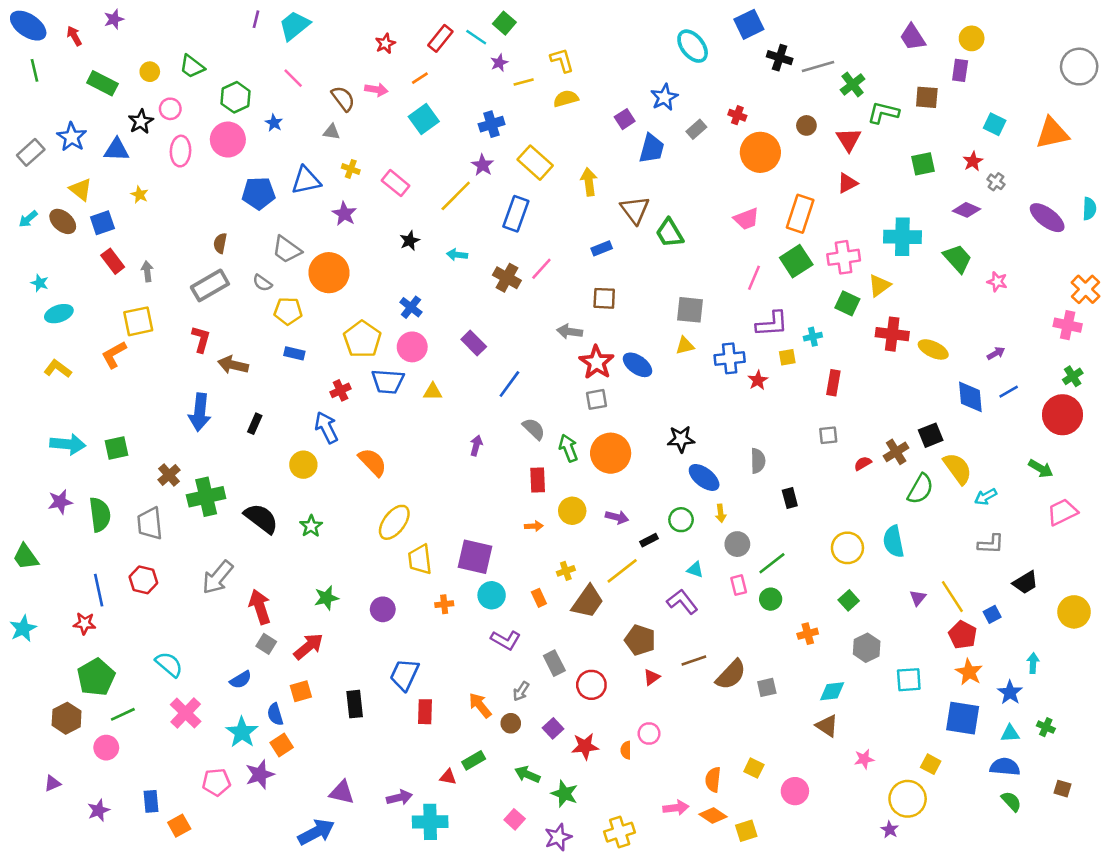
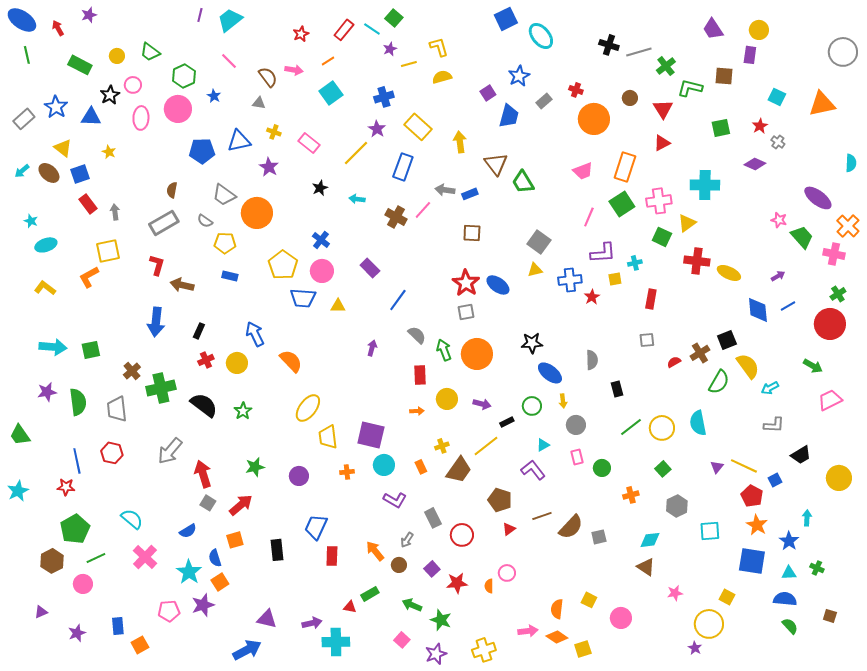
blue square: (749, 24) -> (506, 19), moved
purple ellipse: (1047, 218) -> (818, 198), moved
green trapezoid: (958, 259) -> (802, 237), moved
gray square: (690, 310) -> (539, 242), turned 30
gray arrow: (570, 332) -> (445, 190), moved
red cross: (341, 390) -> (206, 360), moved
green line: (772, 563) -> (631, 427), moved
cyan triangle: (695, 570) -> (543, 445), turned -48
yellow line: (952, 597) -> (744, 466), turned -32

